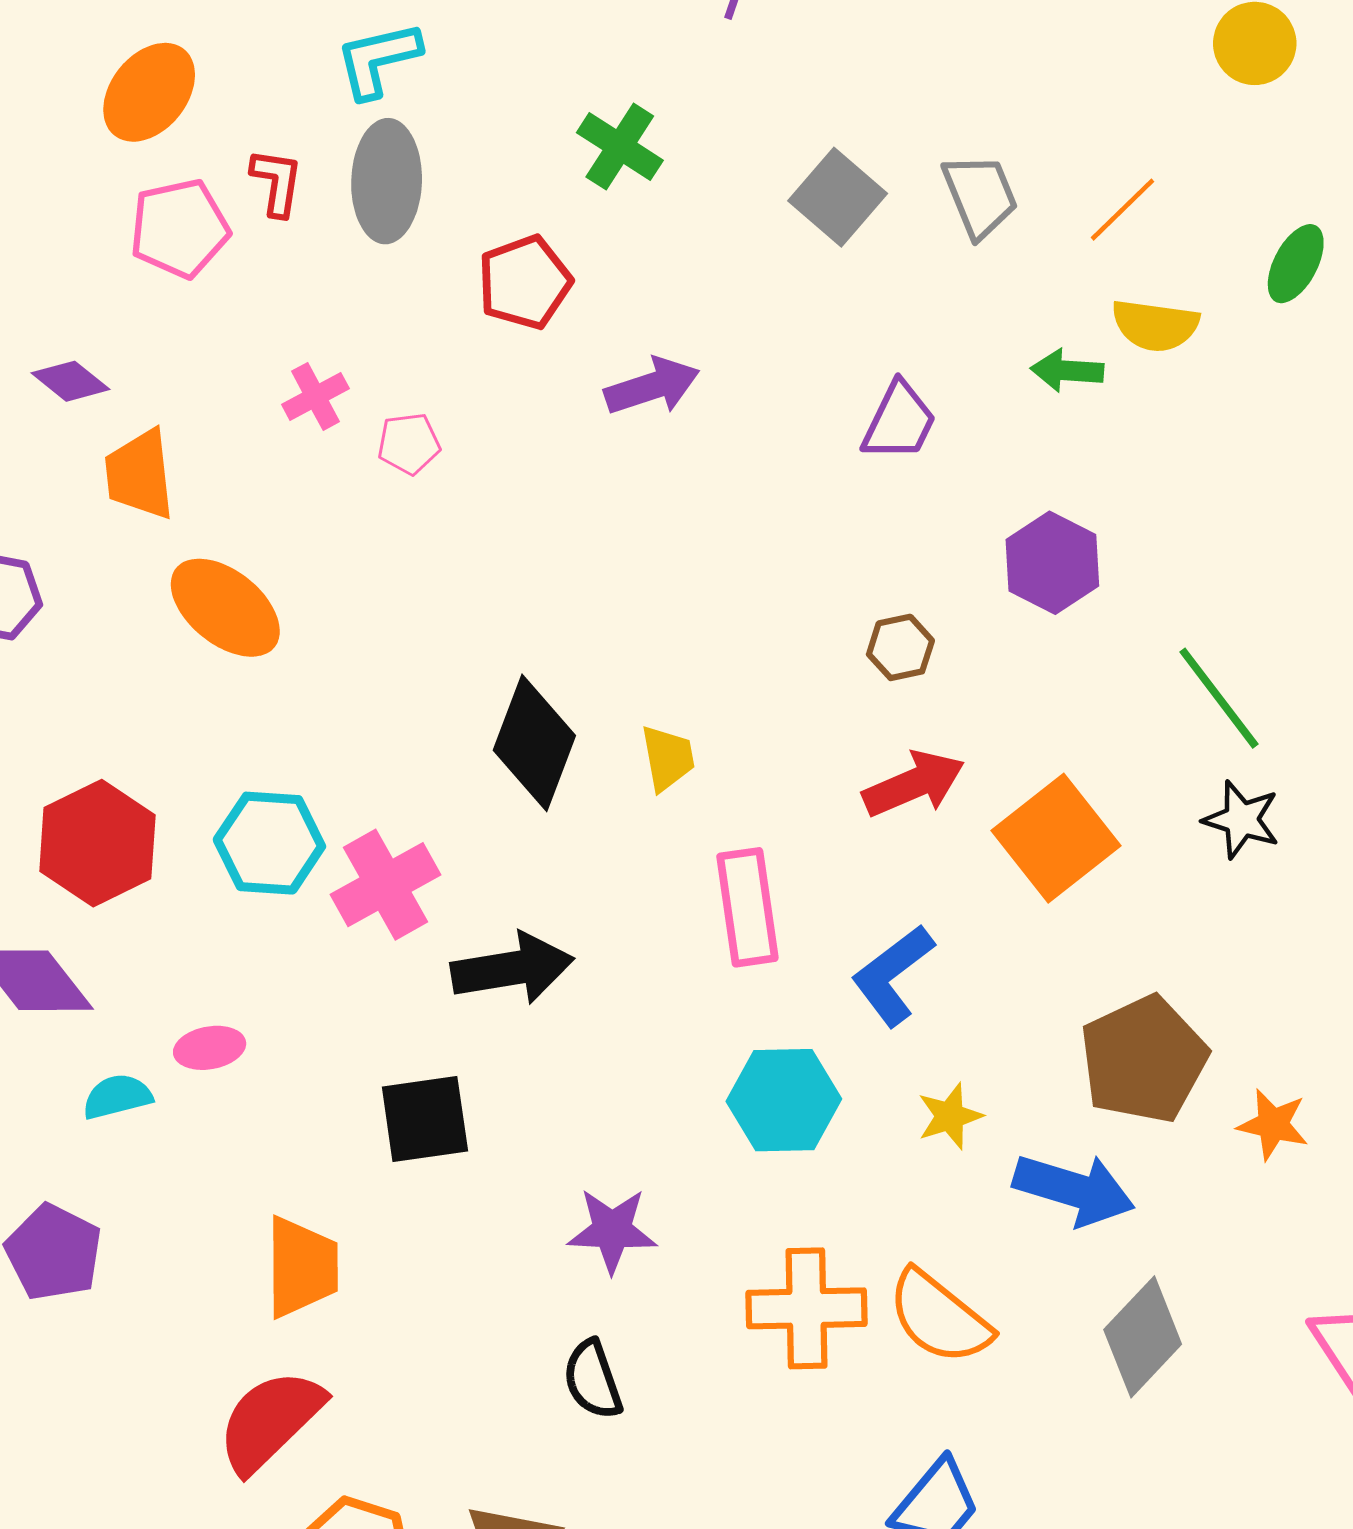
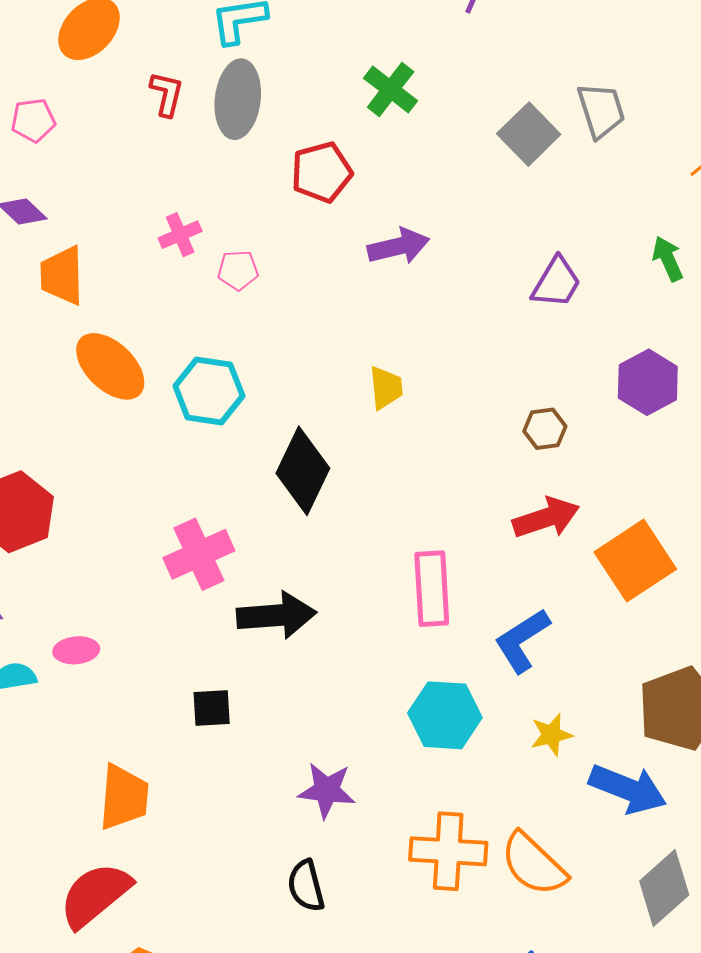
gray trapezoid: (980, 196) -> (601, 110), moved
pink pentagon: (179, 228) -> (33, 120), moved, size x0.7
green arrow: (1067, 371) -> (668, 259), turned 57
yellow trapezoid: (668, 758) -> (386, 388), moved
cyan hexagon: (269, 843) -> (209, 391), moved
black square: (425, 1119) -> (212, 708), size x0.7

